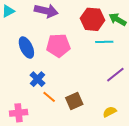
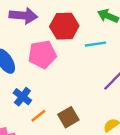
red hexagon: (93, 19) -> (64, 26), moved
orange line: (49, 97) -> (38, 116), turned -72

